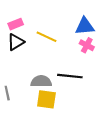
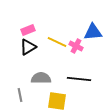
pink cross: (87, 45) -> (76, 46), moved
gray semicircle: (41, 81) -> (41, 78), moved

